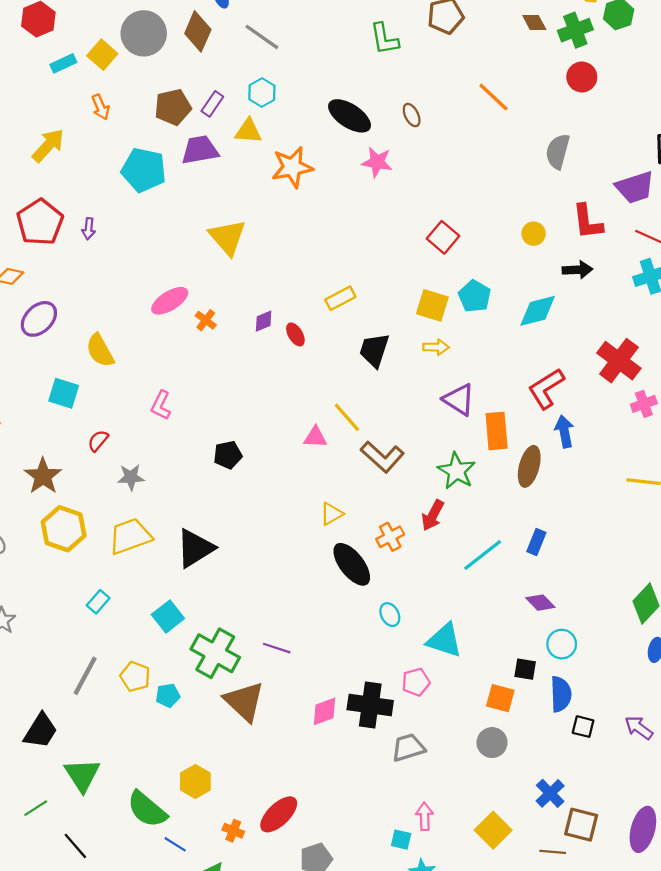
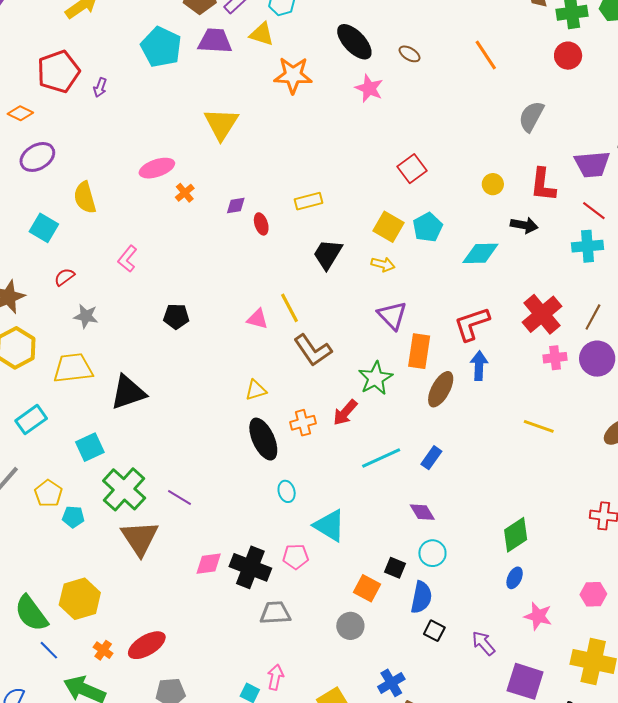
brown ellipse: (412, 115) -> (410, 54), turned -45
cyan rectangle: (98, 602) -> (31, 420), size x1.4
yellow hexagon: (195, 782) -> (80, 599), size x1.4

